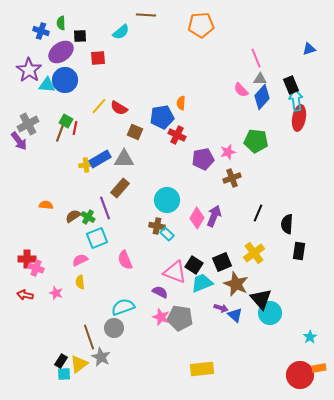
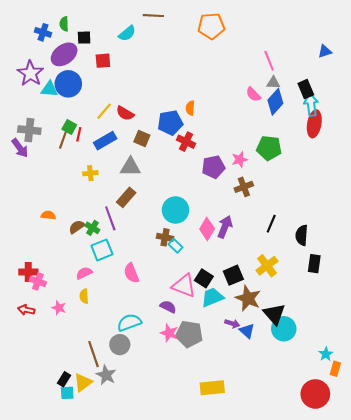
gray cross: (28, 124) -> (29, 130), turned 35
blue rectangle: (100, 159) -> (105, 141), moved
orange rectangle: (319, 368) -> (335, 369), moved, turned -64

